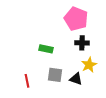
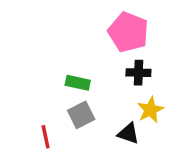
gray square: (55, 75) -> (81, 115), moved, turned -35

